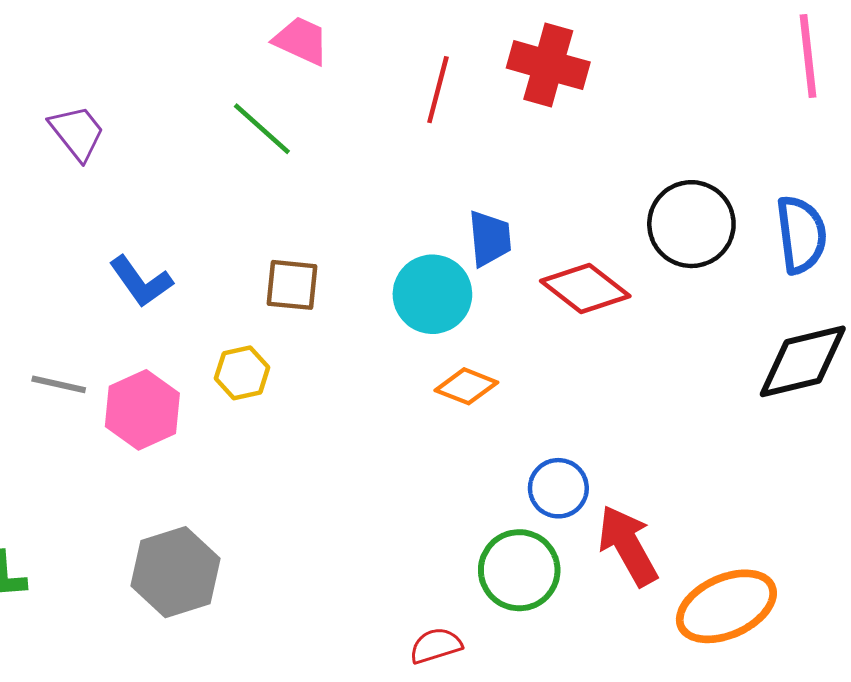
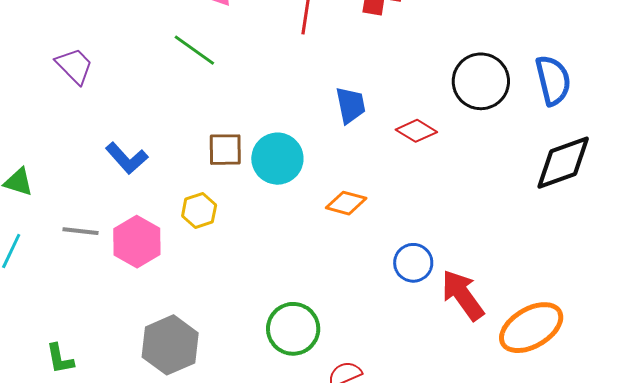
red diamond: (585, 288) -> (416, 131), size x0.7
cyan circle: (432, 294) -> (277, 159), moved
green circle: (519, 570) -> (293, 329), moved

